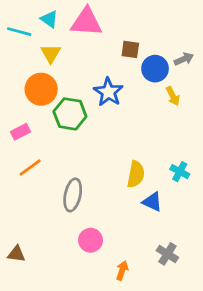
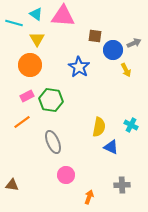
green hexagon: (70, 114) -> (51, 100), moved
pink rectangle: (21, 132) -> (27, 96), moved
gray ellipse: (73, 195) -> (53, 142), turned -35
gray cross: (167, 254) -> (122, 185), turned -35

